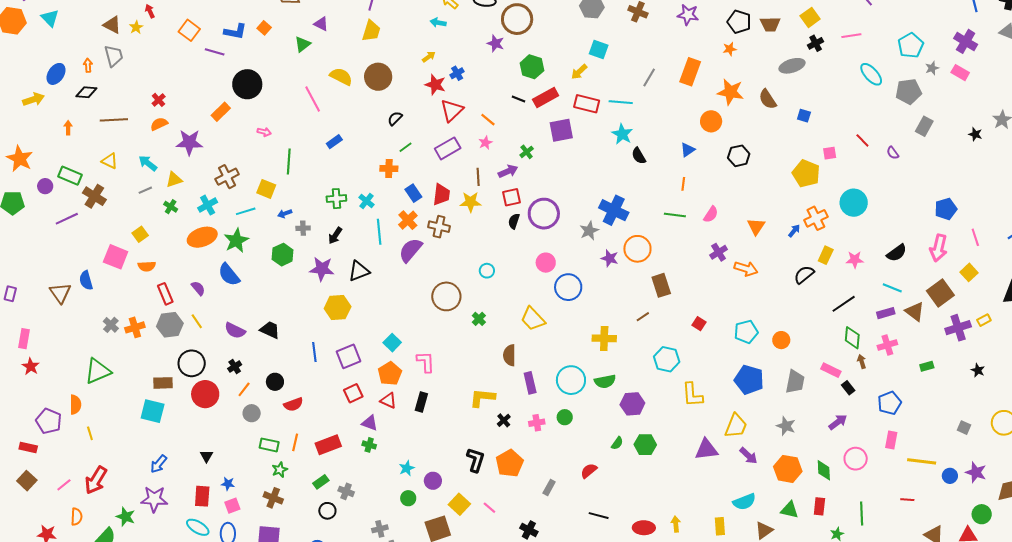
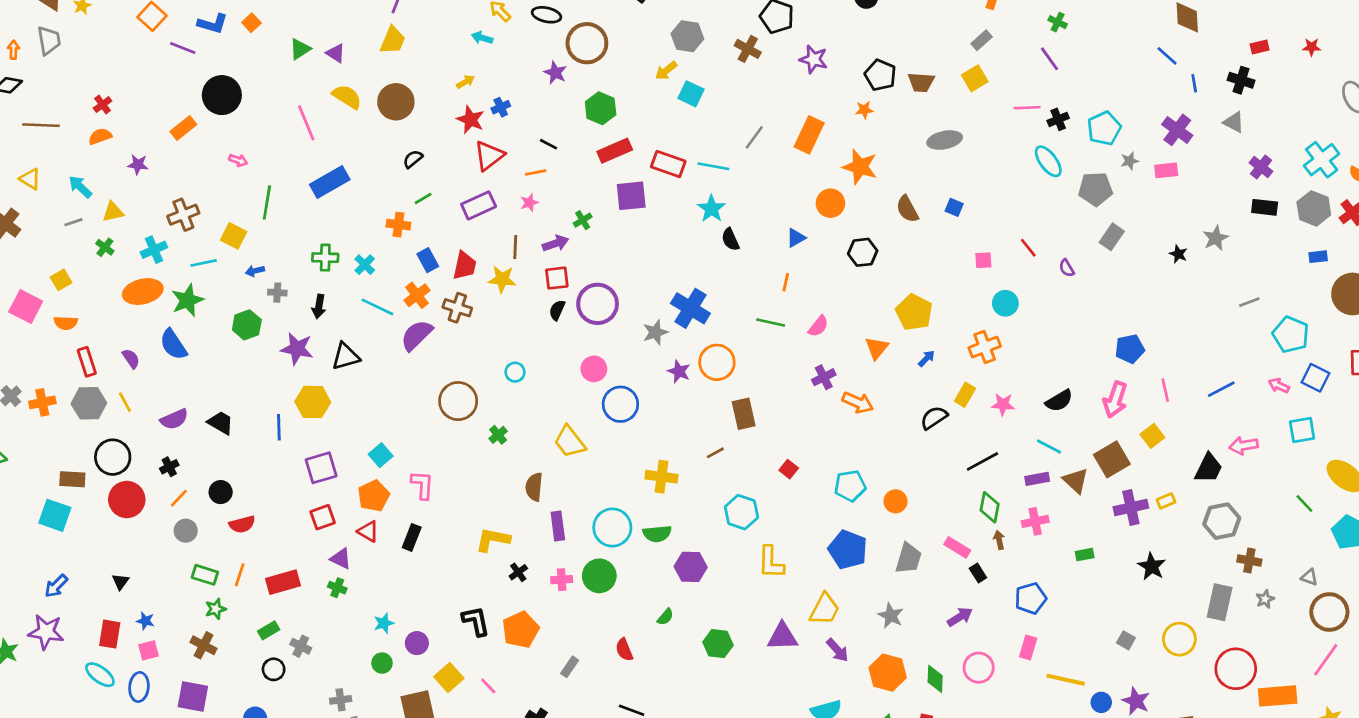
purple triangle: (321, 24) -> (336, 53), moved
black cross: (816, 43) -> (1058, 119), moved
yellow arrow: (579, 72) -> (666, 71), moved
pink rectangle: (960, 73) -> (1166, 170), turned -42
black line: (519, 99) -> (549, 144), moved
brown semicircle: (768, 99) -> (907, 209), moved
orange line: (488, 120) -> (536, 173), turned -56
purple star: (189, 142) -> (138, 165), size x0.6
blue rectangle: (334, 142) -> (330, 182), size x1.8
yellow pentagon: (806, 174) -> (914, 312), moved
cyan circle: (854, 203) -> (1005, 303), moved, size x0.7
orange cross: (816, 218) -> (985, 347), moved
cyan line: (379, 232) -> (377, 307), turned -65
black arrow: (335, 236) -> (319, 306), turned -30
purple semicircle: (235, 331) -> (174, 419), turned -55
blue line: (314, 352) -> (279, 427), moved
black star: (978, 370) -> (1152, 566), size x1.5
green circle: (565, 417) -> (599, 576), size x1.6
green hexagon: (645, 445) -> (718, 644), moved
black L-shape: (476, 460) -> (476, 621), turned -35
red semicircle: (589, 471) -> (624, 650), turned -78

